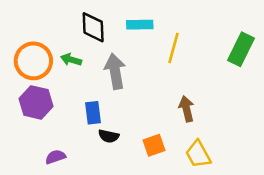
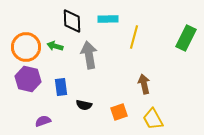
blue rectangle: (93, 113) -> (61, 87), moved

